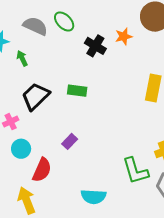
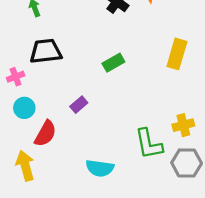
green rectangle: (77, 91) -> (113, 63), moved, turned -42
black trapezoid: (36, 96) -> (46, 51), turned 32

